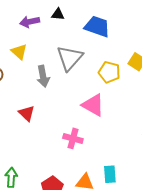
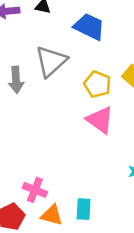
pink triangle: (93, 105) -> (100, 120), moved
pink cross: (73, 138) -> (35, 190), moved

